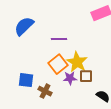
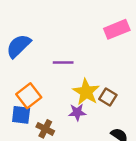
orange square: (58, 64) -> (29, 96), moved
brown square: (86, 76) -> (108, 97), moved, turned 32

